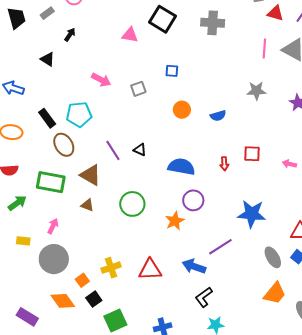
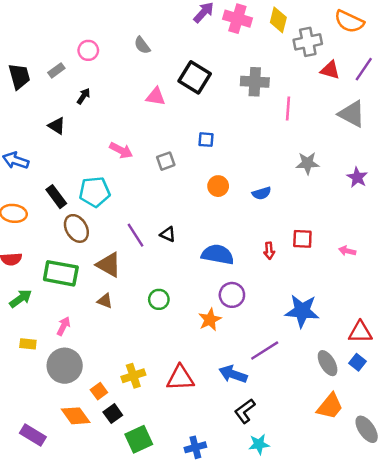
pink line: (264, 48) -> (288, 108), moved
green circle: (132, 204) -> (159, 299), size x0.7

